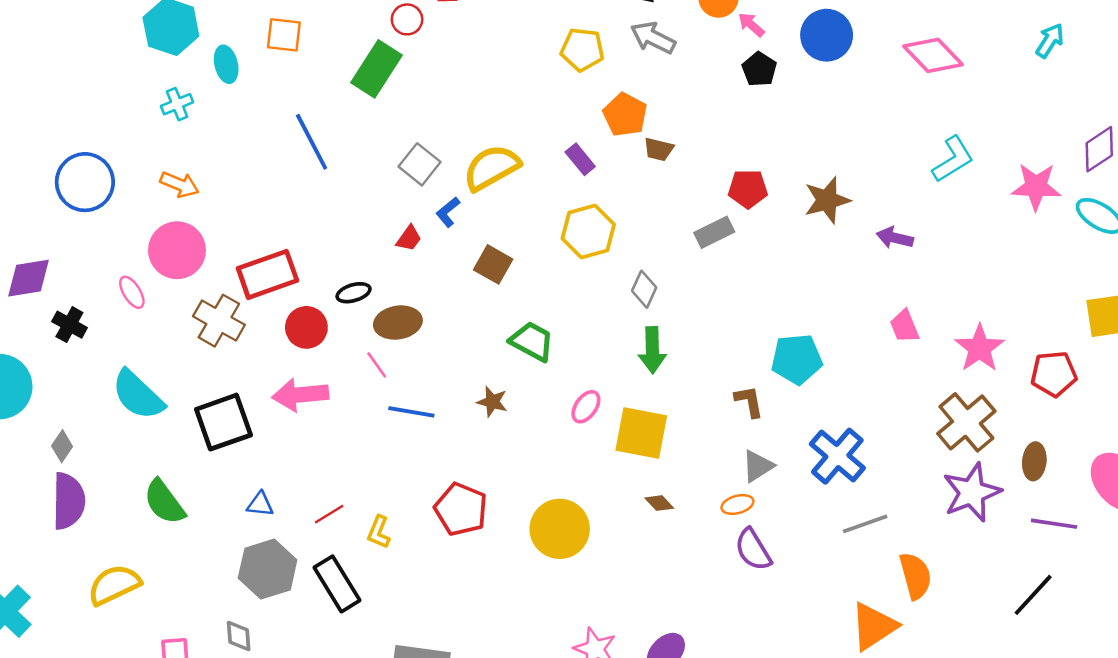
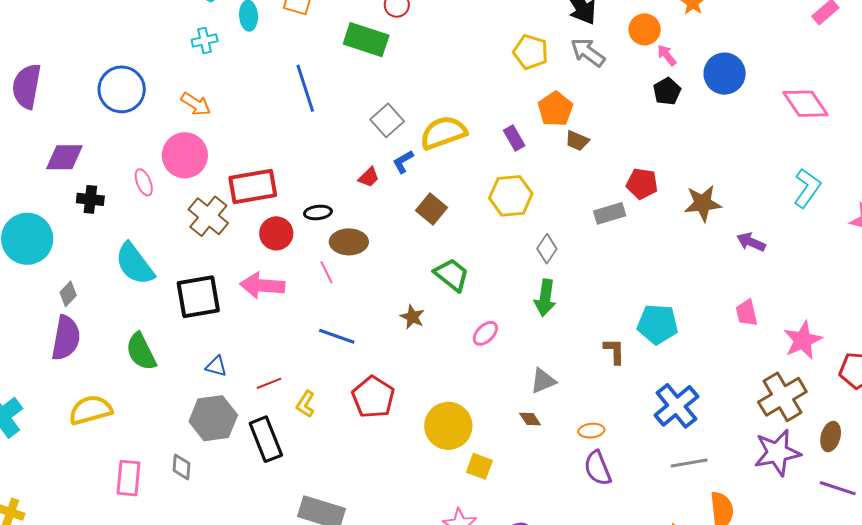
green rectangle: (376, 69) -> (366, 40), turned 66
cyan L-shape: (953, 159) -> (807, 188), turned -33
black cross: (69, 325) -> (90, 199), turned -32
blue line: (411, 412) -> (337, 336), moved
yellow square: (641, 433) -> (479, 466), moved, size x0.6
gray triangle: (758, 466) -> (543, 381), moved

